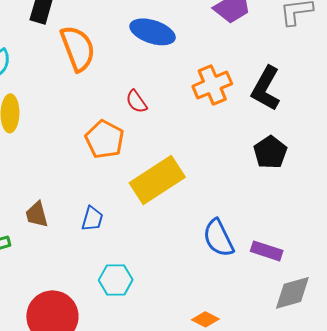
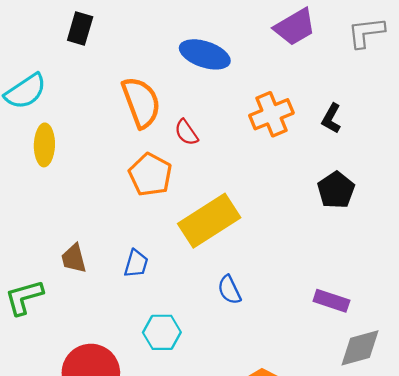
orange semicircle: (78, 48) -> (141, 102), moved
black L-shape: (266, 88) -> (331, 118), size x0.6
blue semicircle: (218, 238) -> (229, 290), moved, size x0.7

